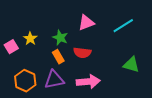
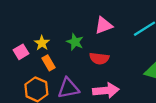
orange rectangle: (58, 57) -> (49, 63), moved

